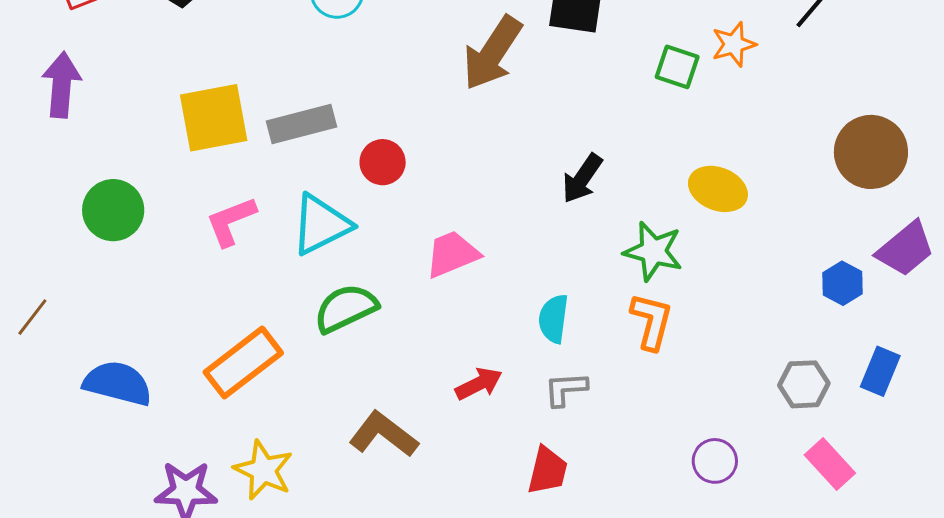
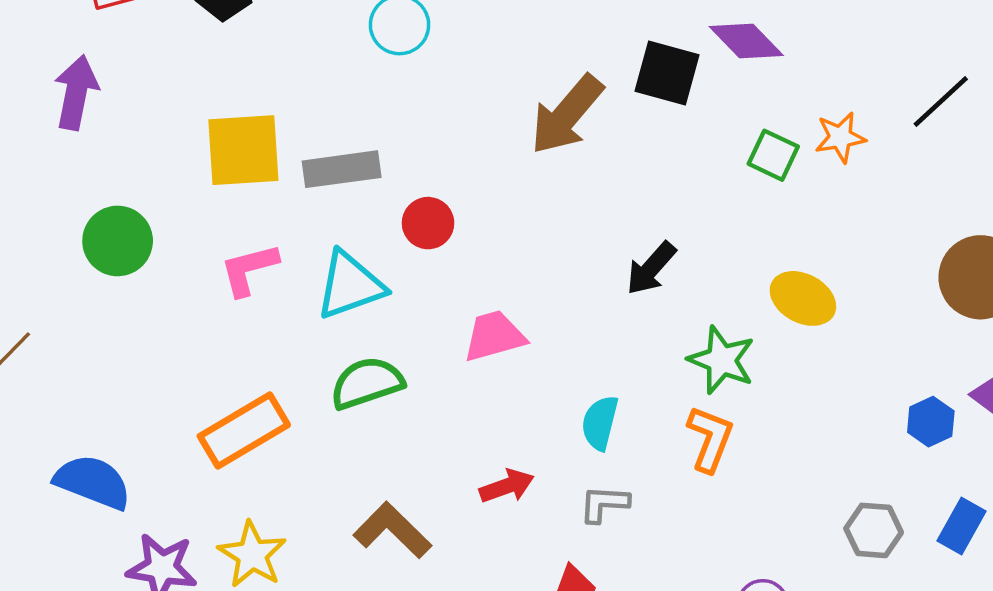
blue semicircle: (118, 383) -> (93, 482), moved

